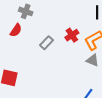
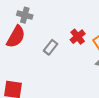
red semicircle: (16, 30) -> (16, 37), size x1.5

